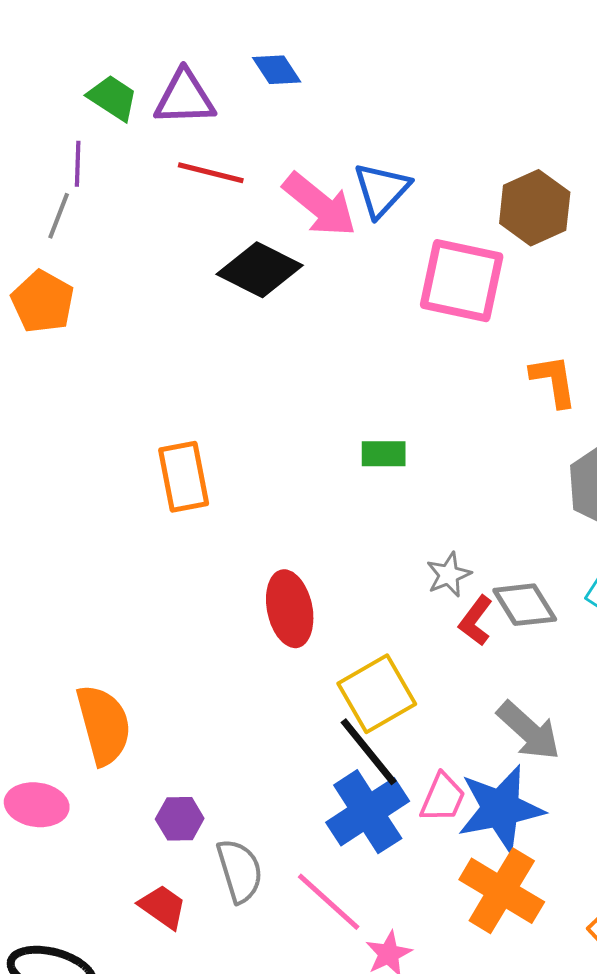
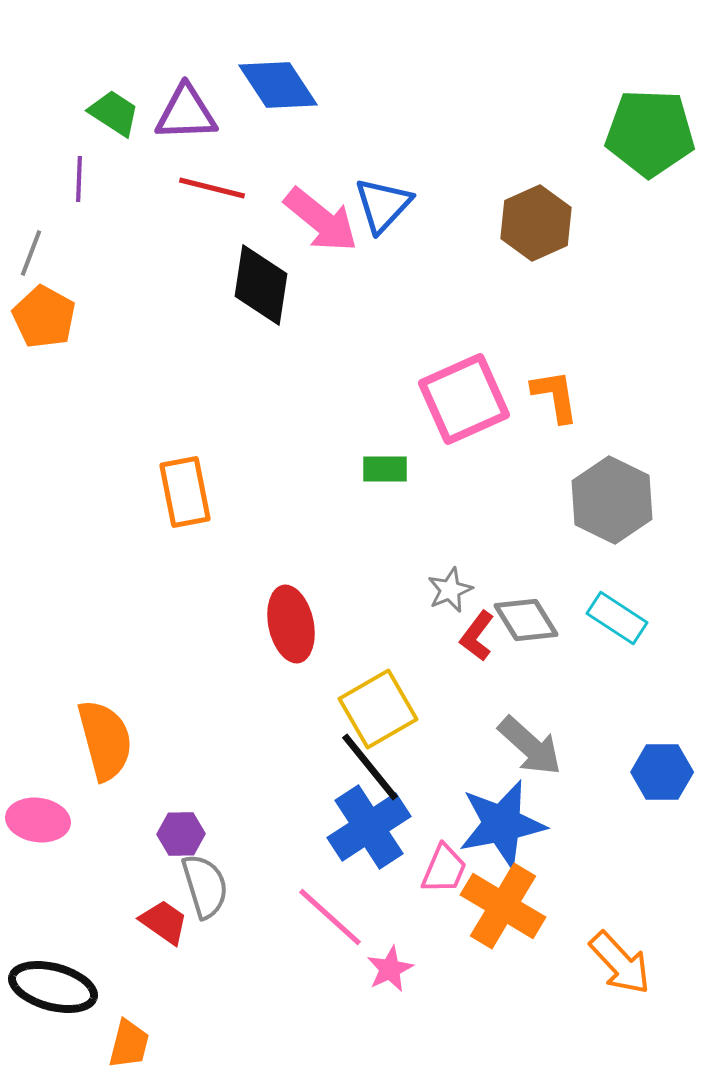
blue diamond: (277, 70) -> (278, 85), size x1.6
gray line: (59, 216) -> (31, 253), moved
black diamond: (260, 270) -> (261, 285), turned 72
pink square: (462, 281) -> (464, 399), moved, turned -36
pink trapezoid: (443, 798) -> (444, 869), moved
gray semicircle: (240, 871) -> (205, 886), moved

